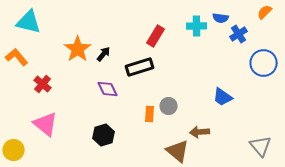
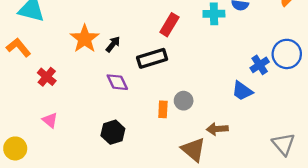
blue cross: (239, 34) -> (260, 65), moved
pink triangle: (46, 124) -> (50, 120), size x0.6

